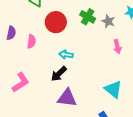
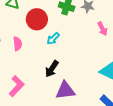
cyan arrow: (66, 55) -> (53, 38), moved, turned -40

